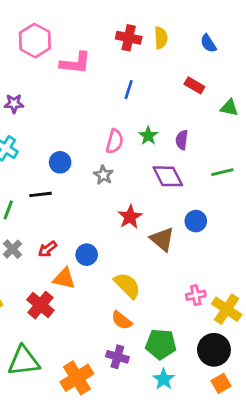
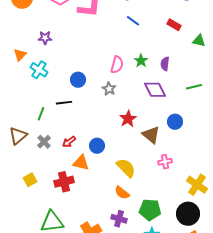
blue line: (129, 90) -> (133, 21), moved, turned -72
pink cross: (196, 295) -> (165, 162), moved
red cross: (40, 305) -> (64, 182), turned 36

